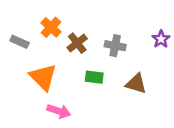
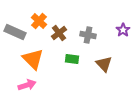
gray rectangle: (20, 42) -> (15, 32), size x1.5
brown triangle: (136, 84) -> (104, 64), turned 30
pink arrow: (59, 111) -> (27, 85), moved, turned -36

